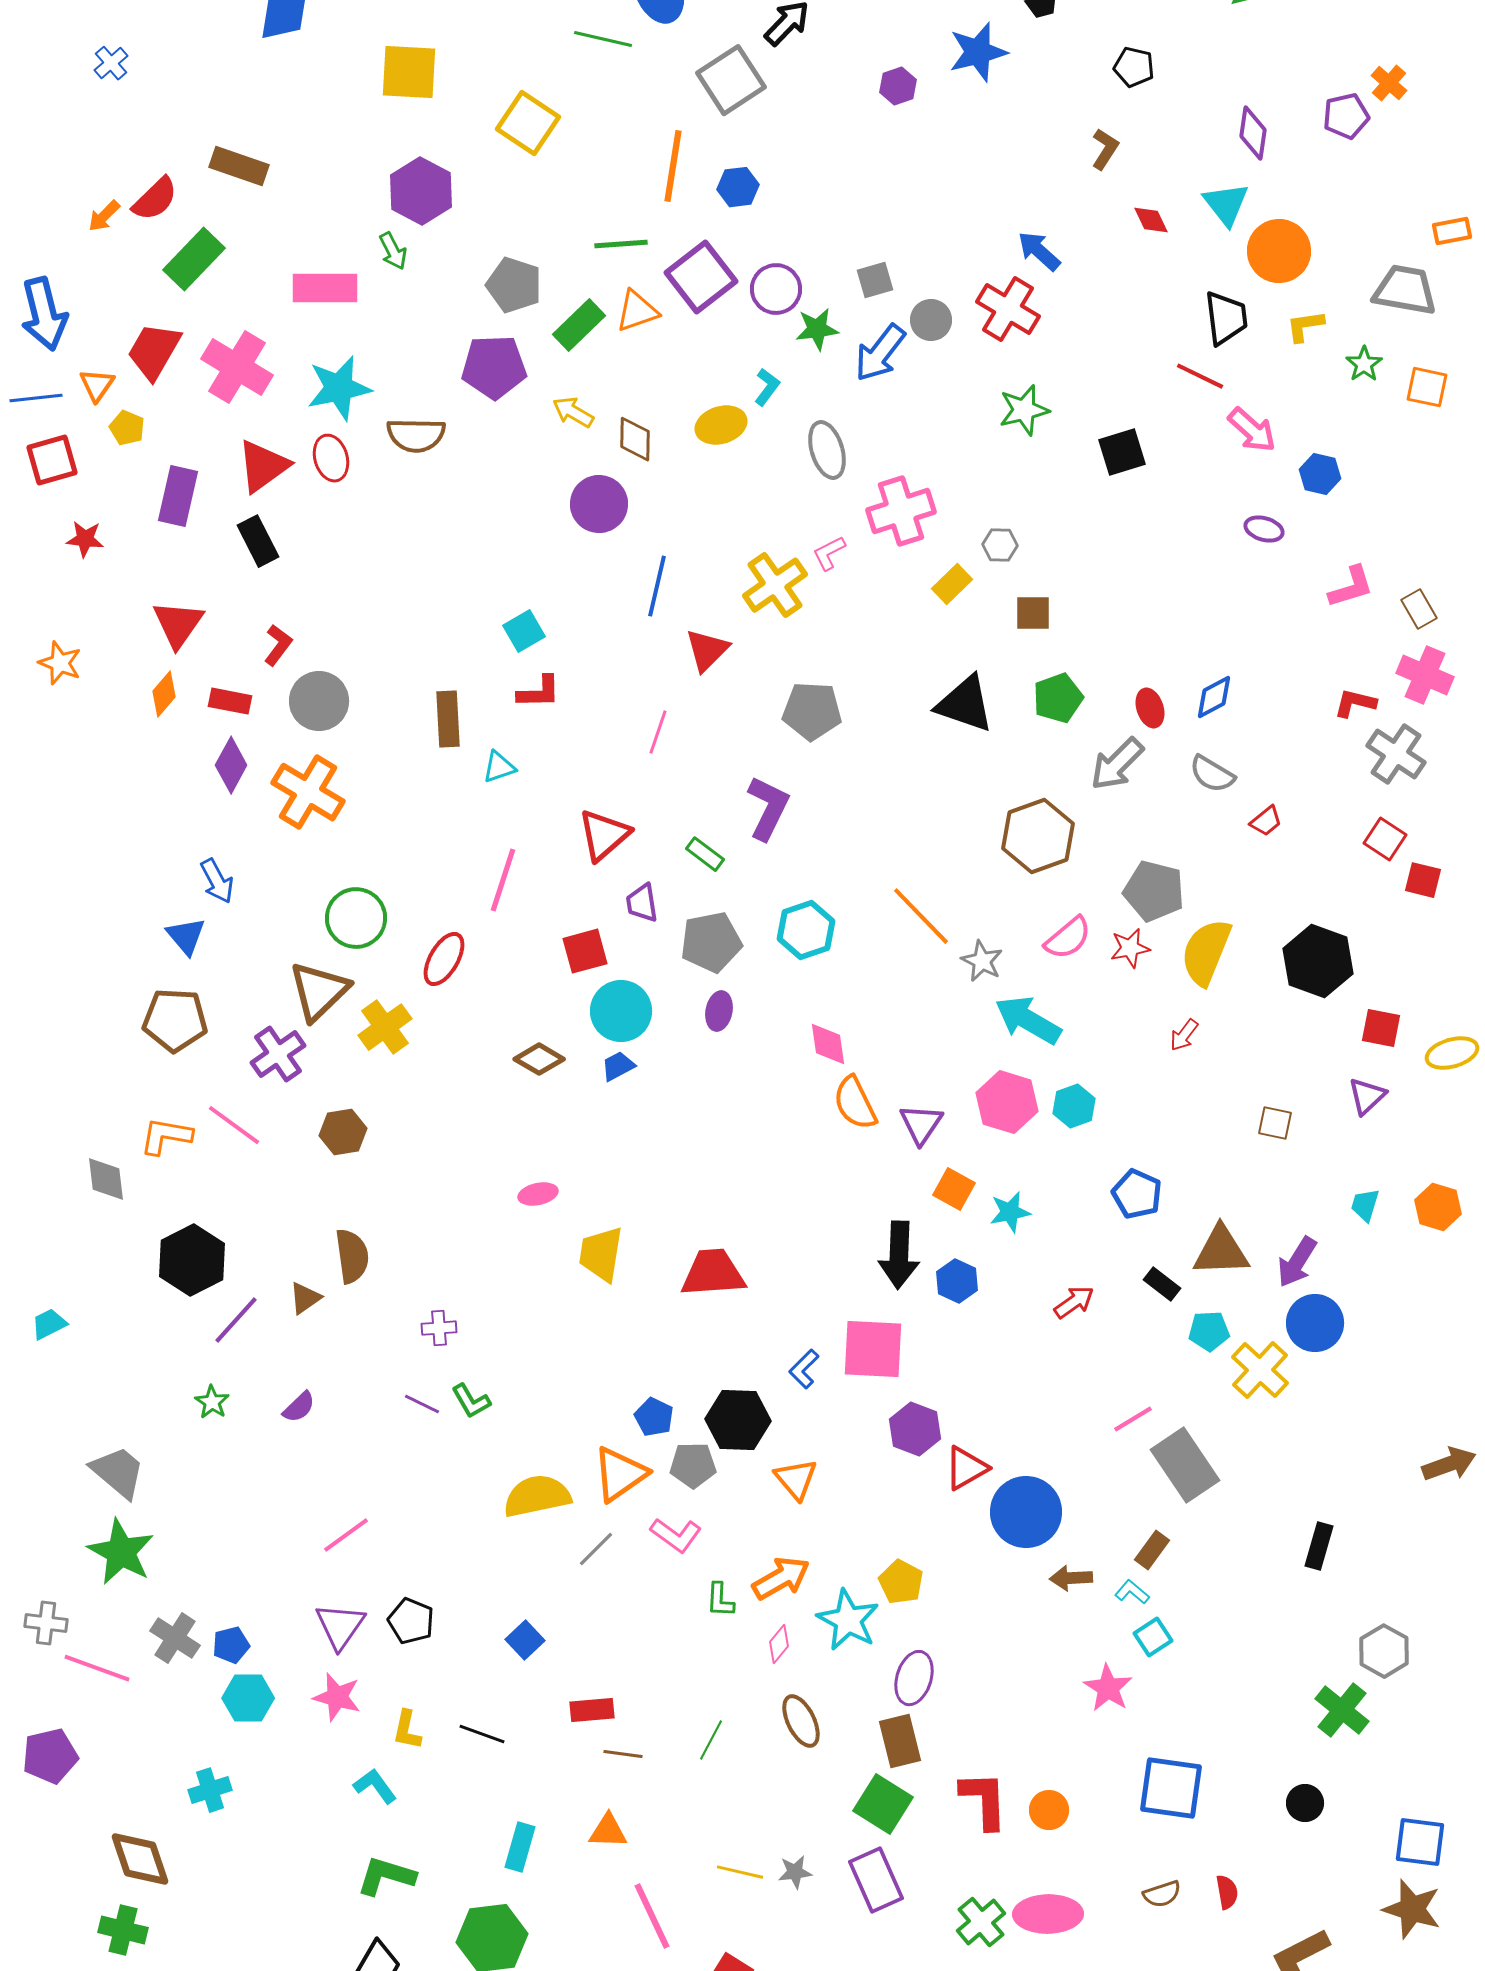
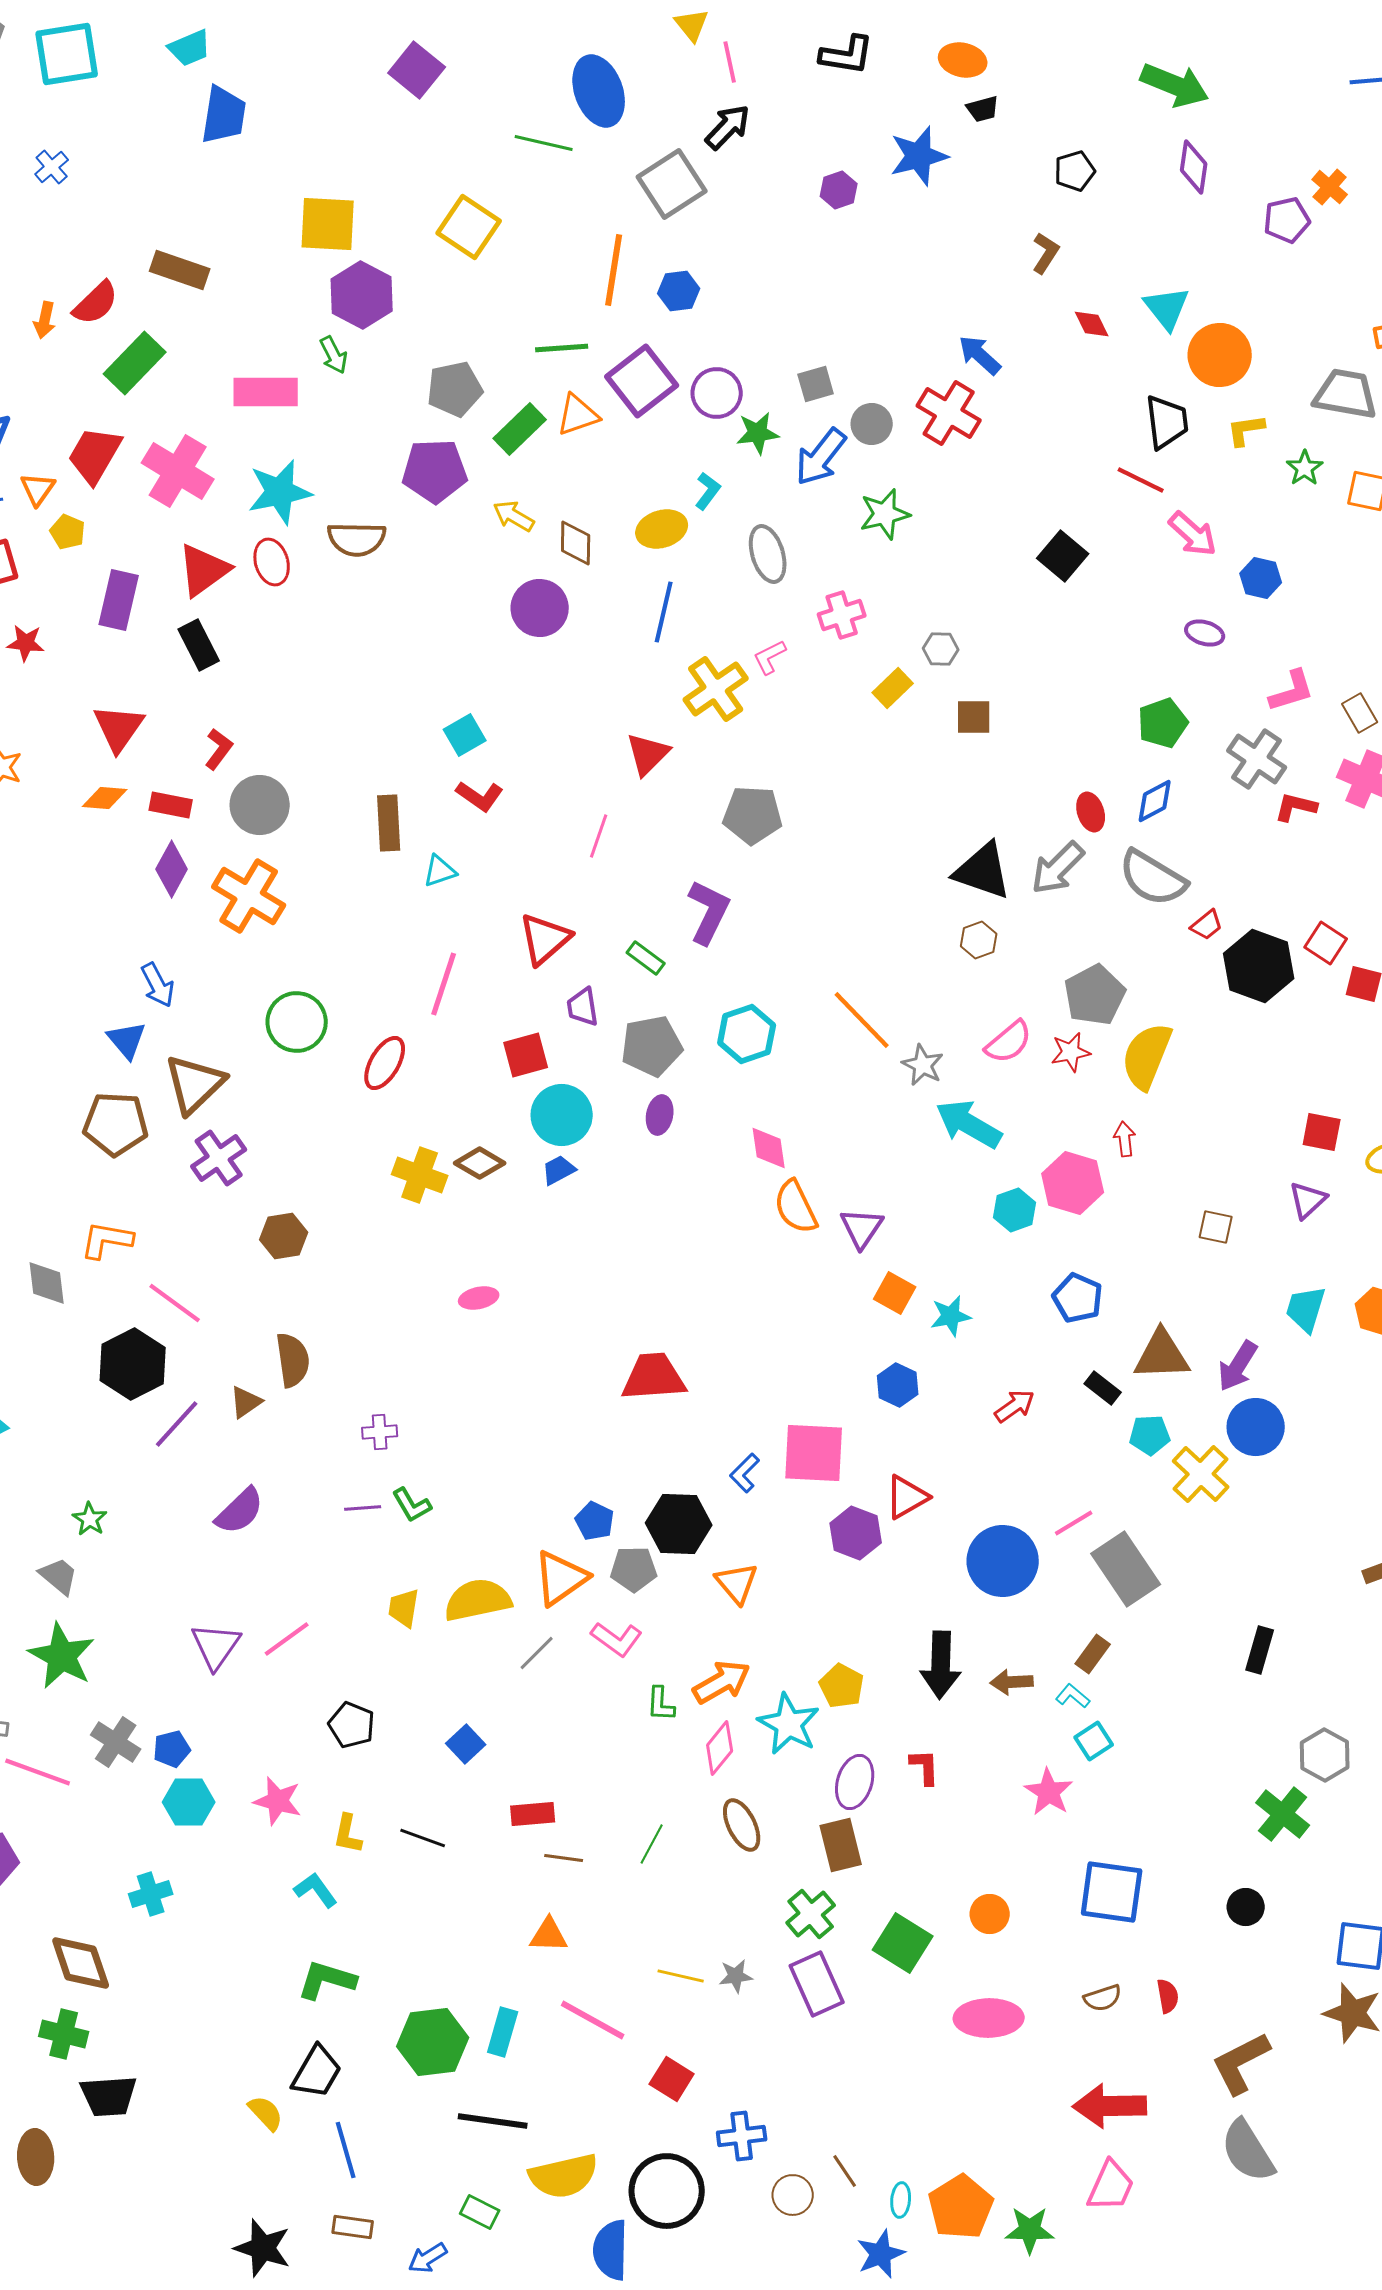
black pentagon: (1134, 67) -> (1075, 171), turned -30
yellow square: (409, 72) -> (328, 224), moved
purple diamond: (1253, 133) -> (1194, 167), moved
orange arrow: (104, 216) -> (45, 320), turned -33
gray pentagon: (514, 285) -> (455, 389), turned -30
green star: (1024, 410) -> (885, 514), moved
black square: (1122, 452) -> (1063, 556), turned -33
pink cross: (901, 511) -> (842, 615), size x0.7
blue line: (657, 586) -> (664, 612), moved
red L-shape: (539, 692) -> (480, 796), turned 36
orange diamond: (164, 694) -> (105, 798), turned 54
green pentagon: (1058, 698) -> (1163, 723), moved
black triangle: (965, 704) -> (983, 871), moved
gray cross: (1396, 754) -> (1257, 759), moved
gray semicircle: (1212, 774) -> (1153, 878), size x1.5
brown hexagon: (1038, 836) -> (979, 940), size x0.5
gray pentagon: (1154, 891) -> (1095, 995), turned 30
black hexagon: (1318, 961) -> (1259, 966), moved
brown triangle: (319, 991) -> (195, 1084), moved
yellow cross: (385, 1027) -> (420, 1175), moved, turned -34
red arrow: (1184, 1035) -> (1125, 1139), turned 136
pink hexagon: (1007, 1102) -> (1073, 1183), moved
pink line: (234, 1125) -> (175, 1303), moved
cyan trapezoid: (1365, 1205) -> (1306, 1309), size x1.4
yellow trapezoid: (601, 1254) -> (404, 1608), moved, size x0.7
black arrow: (899, 1255) -> (941, 1665), moved
green star: (212, 1402) -> (90, 1519), moved
purple line: (422, 1404) -> (363, 1508), turned -30
purple semicircle: (299, 1407) -> (240, 1511), size x1.5
red triangle: (966, 1468) -> (907, 1497), moved
gray trapezoid: (118, 1472) -> (59, 1576), size x0.7
blue circle: (1026, 1512) -> (1003, 1561), moved
purple triangle: (340, 1626) -> (216, 1646), moved
pink diamond: (779, 1644) -> (720, 1748), size x1.4
red L-shape: (984, 1800) -> (925, 1767), moved, size x0.6
green square: (883, 1804) -> (903, 1943), moved
cyan rectangle: (520, 1847) -> (503, 2032), moved
pink line: (652, 1916) -> (593, 2020), turned -36
green cross: (981, 1922) -> (811, 1914), moved

